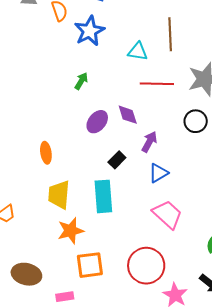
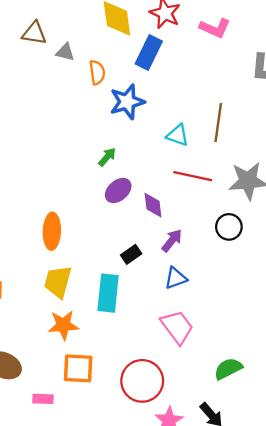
purple ellipse: (97, 122) -> (118, 190), moved
orange ellipse: (46, 153) -> (52, 231), size x1.4

